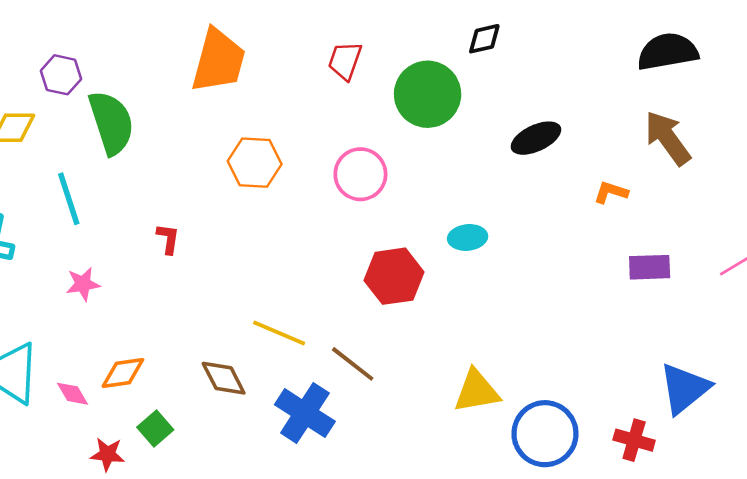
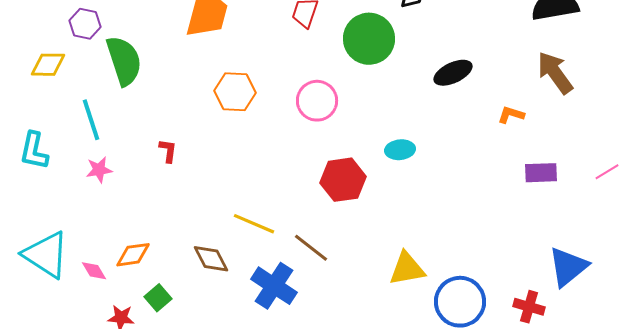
pink star: (83, 284) -> (99, 170), moved

